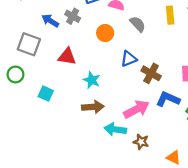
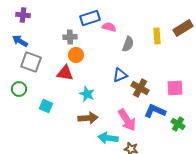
gray cross: (73, 16) -> (70, 37), turned -32
blue arrow: (50, 21) -> (20, 41), moved
gray semicircle: (138, 24) -> (128, 44), turned 63
orange circle: (105, 33) -> (76, 55), moved
pink arrow: (137, 109) -> (127, 120), turned 85

